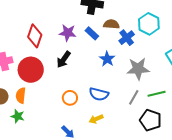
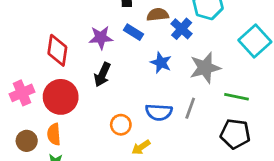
green line: (157, 94) -> (236, 97), turned 36
gray line: (134, 97) -> (190, 108), moved
yellow arrow: (96, 119) -> (141, 147), moved

